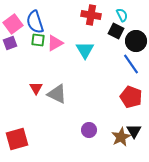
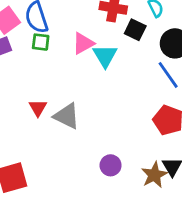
black square: (116, 31) -> (135, 30), moved
pink triangle: (55, 43) -> (83, 43), moved

